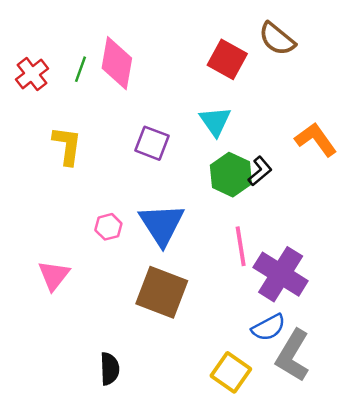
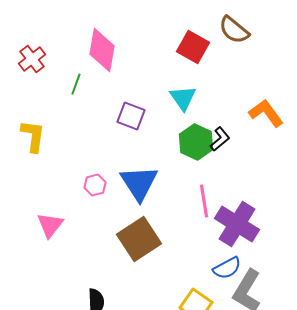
green line: (80, 69) -> (76, 84), moved
yellow L-shape: (67, 146) -> (33, 136), moved
brown square: (162, 292) -> (139, 239), turned 36

